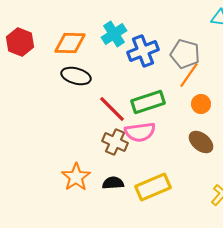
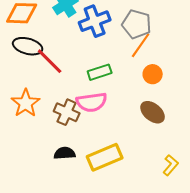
green rectangle: (148, 102) -> (100, 72), size x0.7
red line: (112, 109) -> (50, 61), moved
orange star: (76, 177) -> (26, 103), moved

